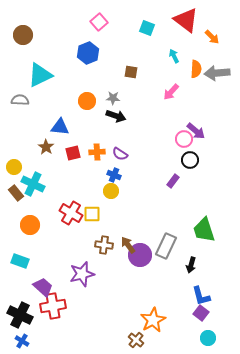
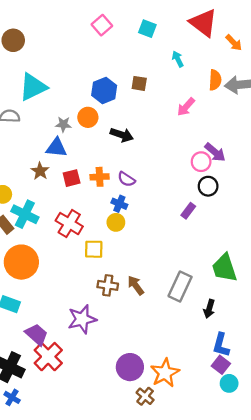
cyan square: (147, 28) -> (147, 29), moved
blue hexagon: (88, 53) -> (104, 90), moved
cyan arrow: (174, 56) -> (178, 59), moved
gray star: (113, 98) -> (63, 124), moved
red cross: (71, 213) -> (69, 224), moved
orange circle: (30, 225) -> (21, 262), size x1.5
purple circle: (140, 255) -> (130, 367), moved
blue L-shape: (201, 296) -> (221, 345), turned 30
red cross: (53, 306) -> (48, 357), turned -35
cyan circle: (208, 338) -> (229, 383), moved

